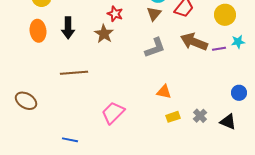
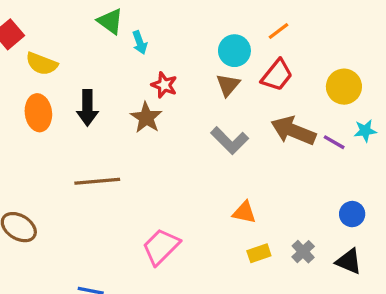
gray L-shape: (155, 48) -> (230, 141), turned 65
purple line: (219, 49) -> (334, 142), turned 40
blue circle: (239, 93) -> (352, 214), moved

